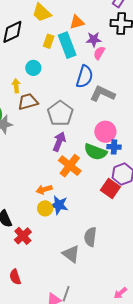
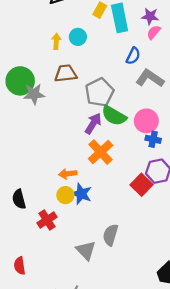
blue semicircle: (85, 77) -> (133, 56), size x0.7
yellow arrow: (16, 86) -> (56, 41), moved
green semicircle: (95, 152) -> (114, 116), moved
red cross: (23, 236) -> (47, 220), moved

